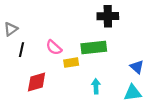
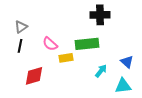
gray triangle: (11, 29) -> (21, 27), moved
cyan arrow: (96, 86) -> (101, 71), moved, turned 40

